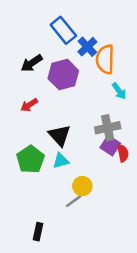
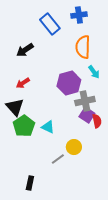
blue cross: (87, 47) -> (79, 15), moved, turned 35
purple hexagon: (63, 75) -> (69, 83), moved
black triangle: (60, 135) -> (15, 107), moved
cyan triangle: (61, 161) -> (48, 127), turned 40
yellow circle: (82, 186) -> (74, 147), moved

